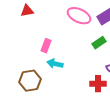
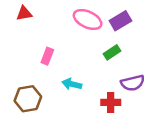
cyan arrow: (55, 64) -> (72, 84), moved

